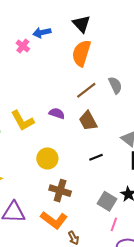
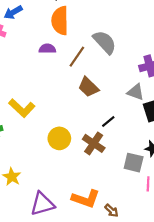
gray semicircle: (115, 85) -> (105, 42), size x1.4
purple semicircle: (57, 113) -> (47, 49), moved
brown cross: (60, 191) -> (94, 143), moved, turned 35

